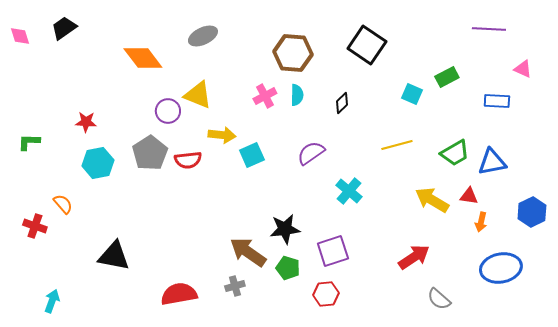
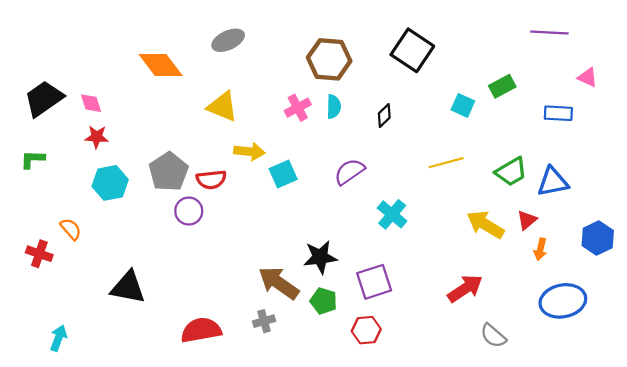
black trapezoid: (64, 28) -> (44, 99), moved, size x1.4
pink diamond: (20, 36) -> (91, 103), moved
purple circle: (168, 111) -> (189, 211), moved
red triangle: (469, 196) -> (527, 220), turned -48

